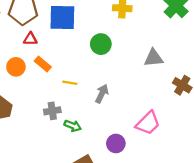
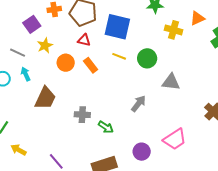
gray triangle: (153, 58) -> (171, 82), moved
yellow line: (70, 83) -> (119, 56), moved
gray cross: (52, 111) -> (82, 115), moved

